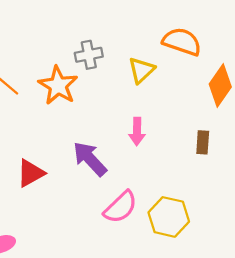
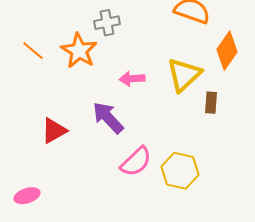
yellow triangle: (141, 70) -> (184, 75), moved, size x1.4
pink arrow: (137, 131) -> (132, 79), moved, turned 85

